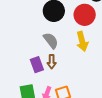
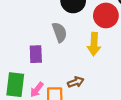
brown arrow: (52, 62) -> (76, 82), moved, turned -128

